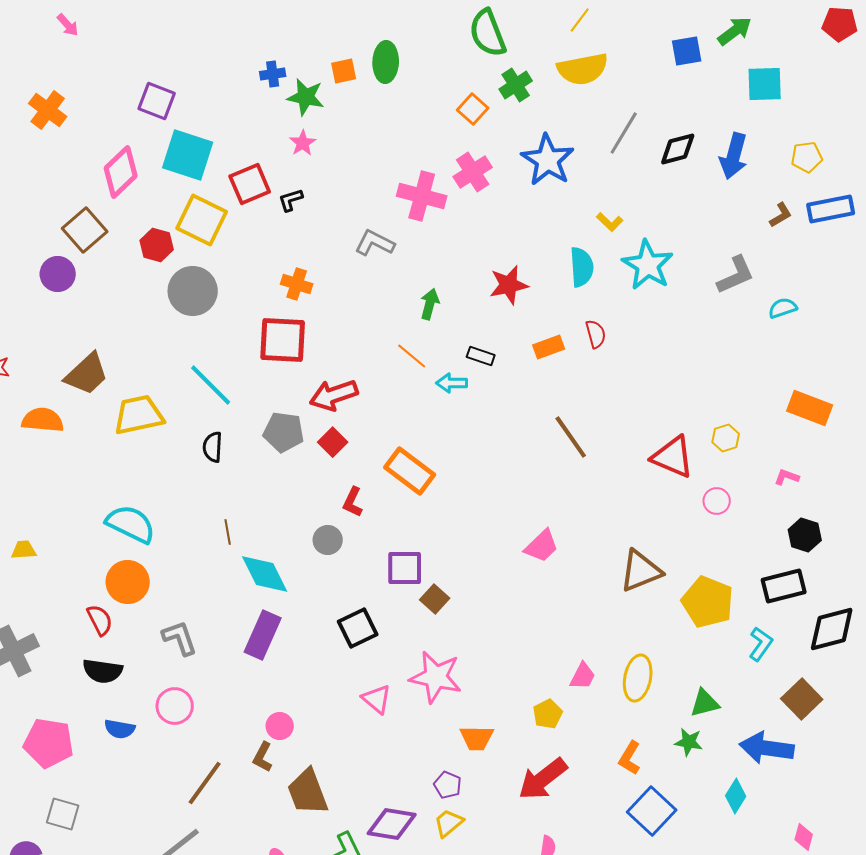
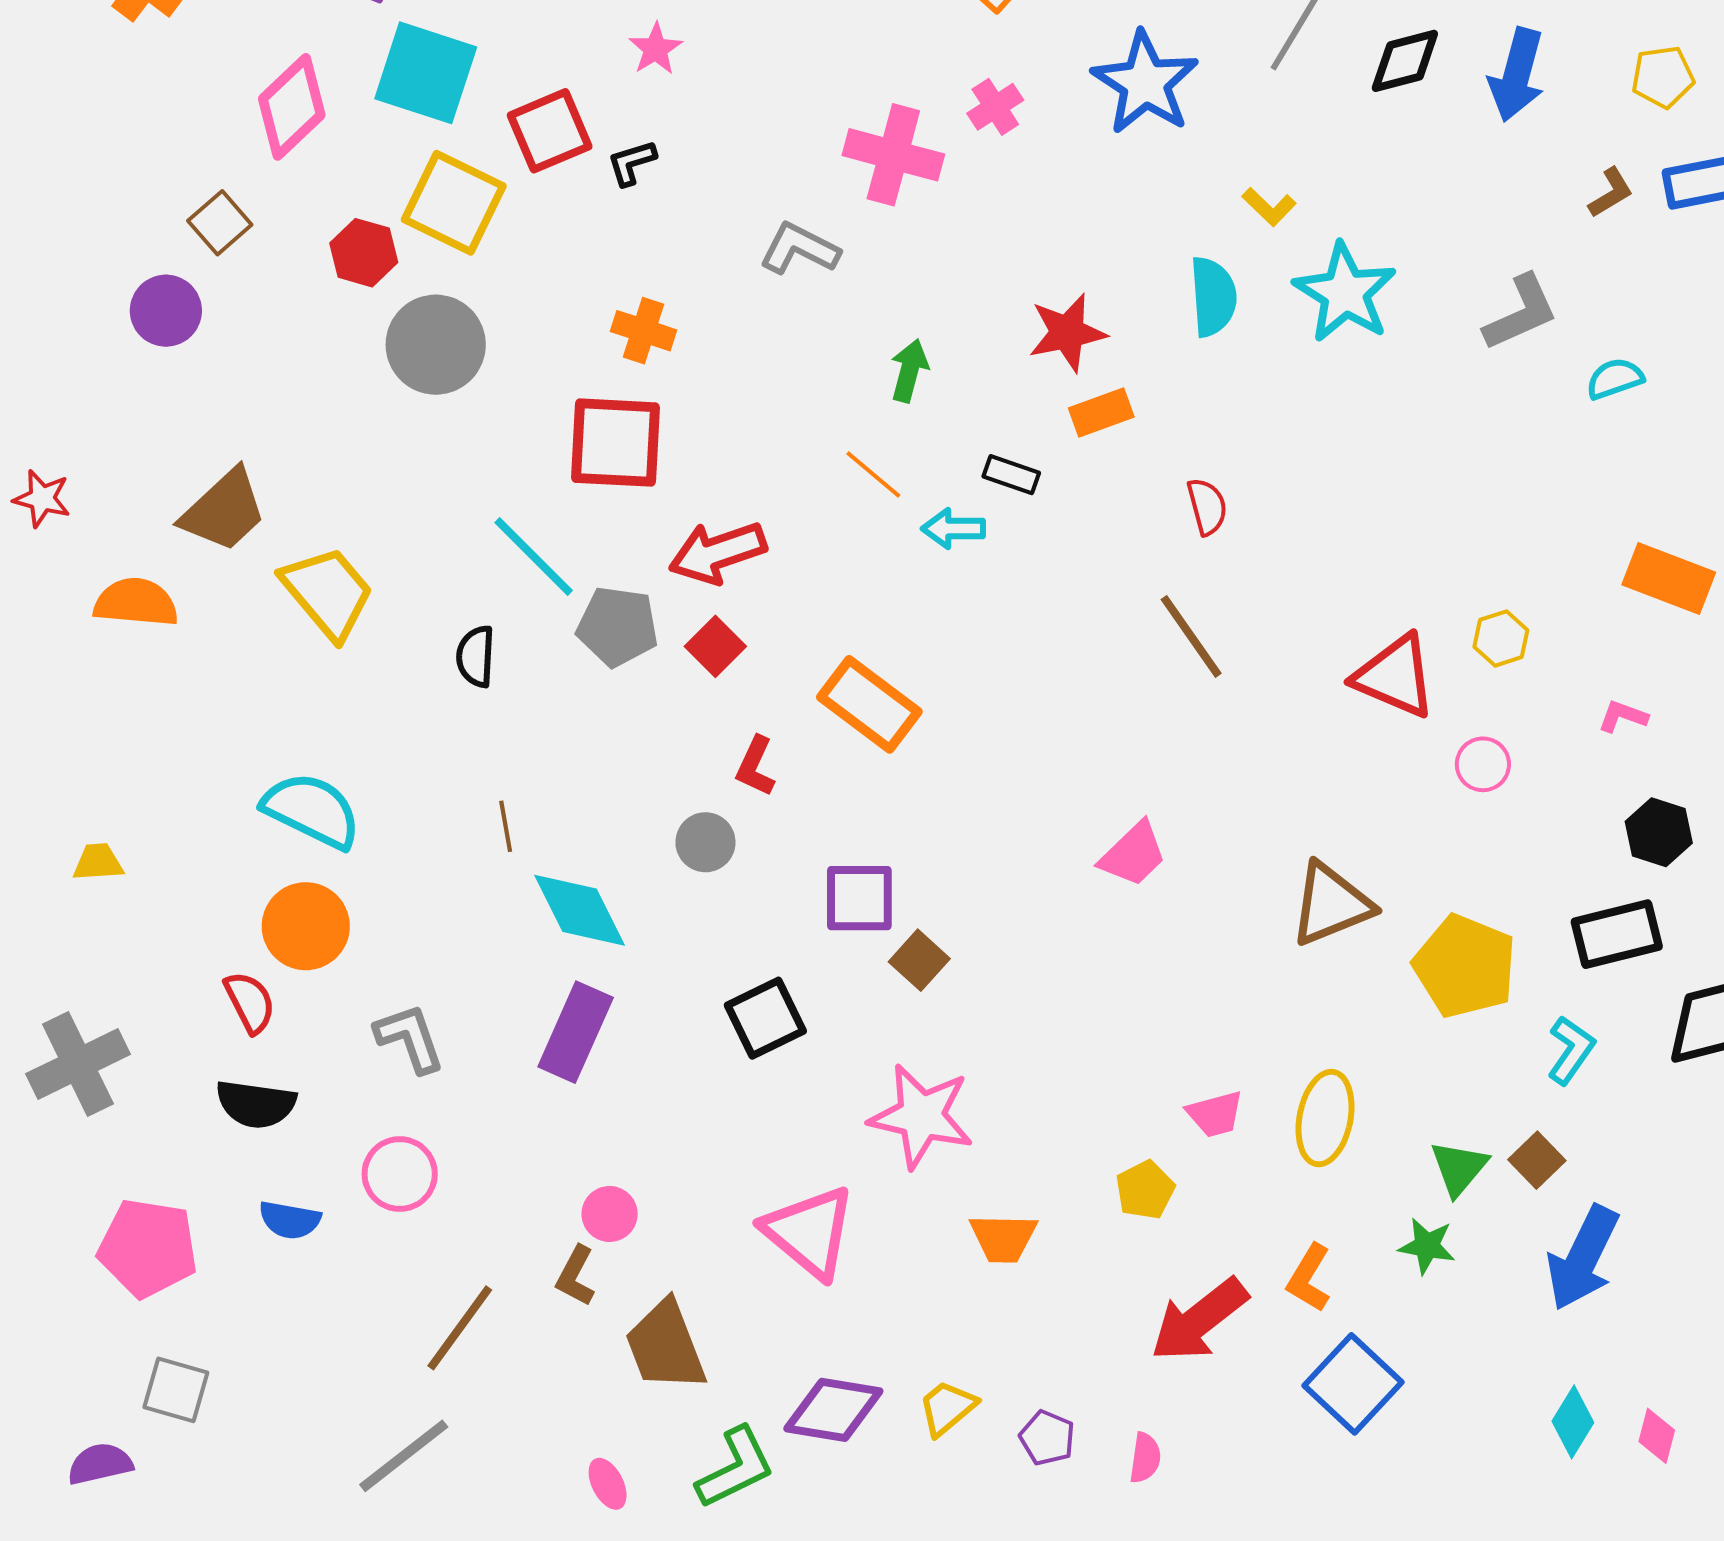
pink cross: (473, 172) -> (995, 107), size x0.7
brown square: (85, 230) -> (220, 223), size x0.7
red semicircle: (596, 334) -> (1207, 507), moved
orange rectangle: (549, 347) -> (1101, 413), moved
cyan line: (211, 385) -> (534, 556), moved
yellow trapezoid: (139, 415) -> (328, 592), turned 62
pink trapezoid: (583, 676) -> (1215, 1114), turned 48
pink triangle: (377, 699) -> (809, 1232), moved, size x1.6
brown square: (802, 699) -> (1537, 1160), moved, size x0.7
green triangle: (705, 703) -> (1459, 1168), turned -36
blue arrow: (767, 748) -> (1583, 1258), turned -72
red arrow: (543, 779) -> (1199, 1320), moved
purple pentagon: (448, 785) -> (1047, 1438), moved
cyan diamond: (736, 796) -> (1573, 1422), moved

